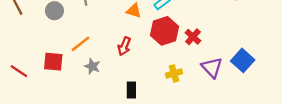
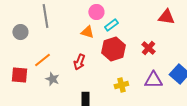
red cross: (193, 37) -> (148, 48), moved
purple triangle: (212, 68) -> (153, 80), turned -48

